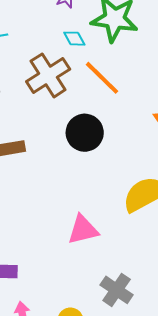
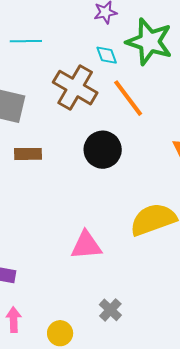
brown cross: (48, 75) -> (75, 88), turned -36
gray cross: (117, 290) -> (110, 310), size x0.7

